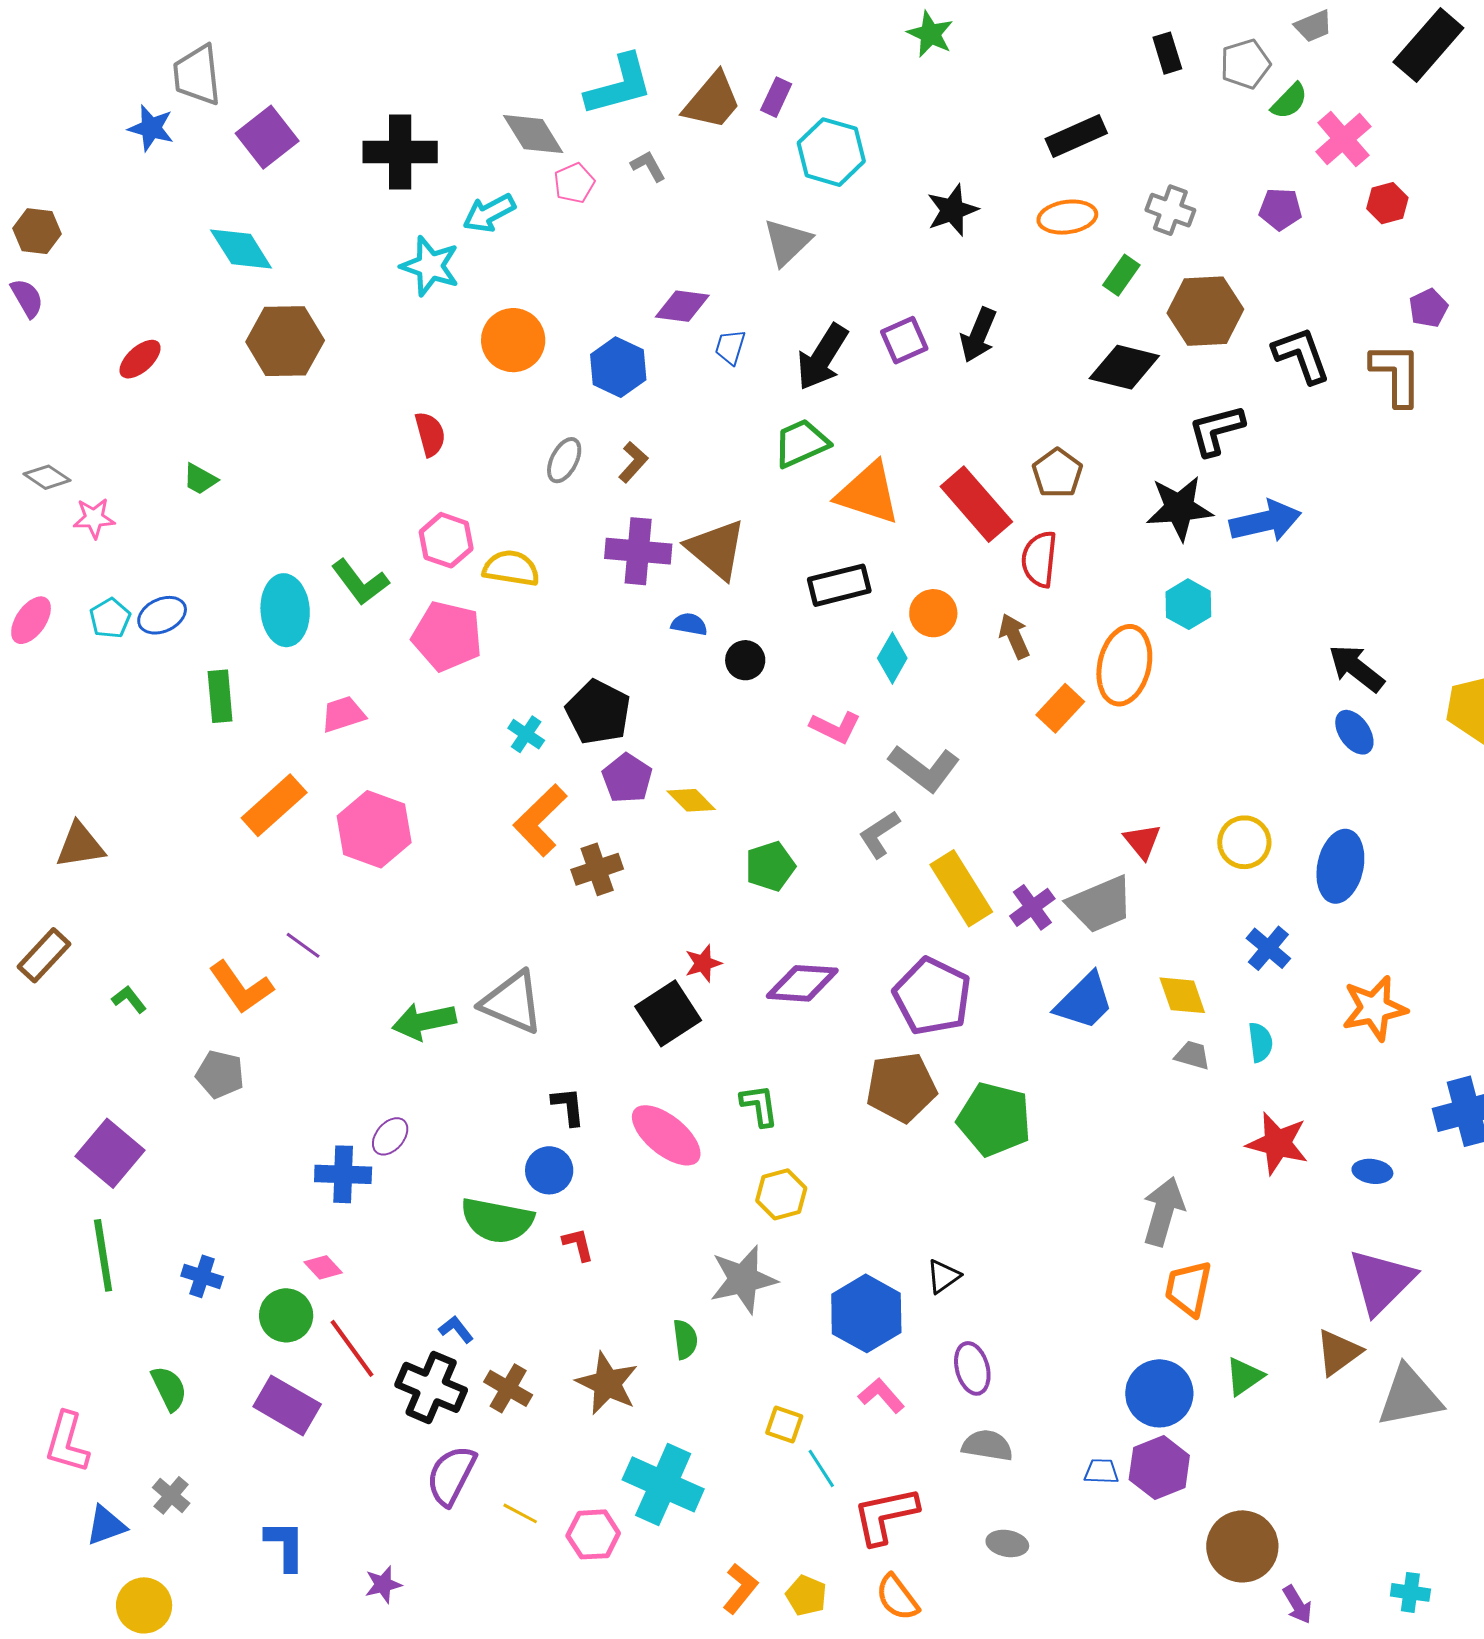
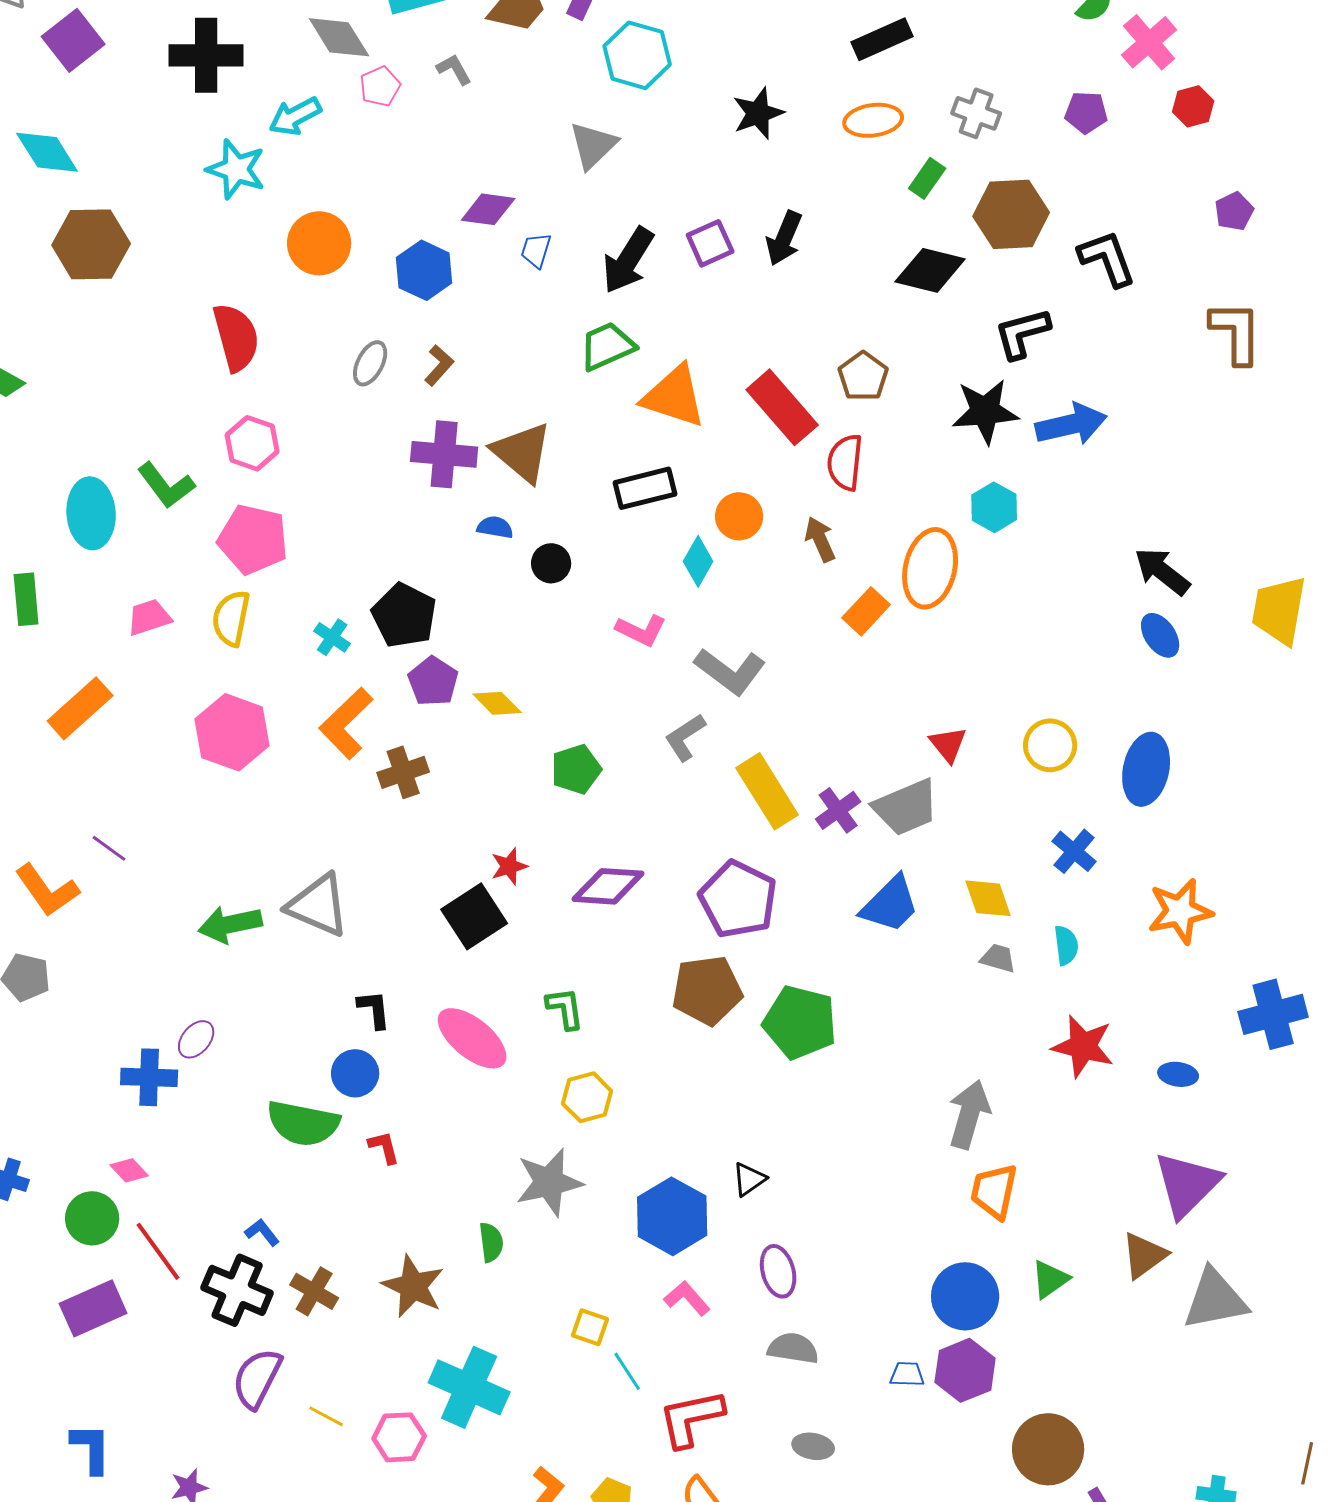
brown L-shape: (1396, 374) -> (1236, 332), moved
red semicircle: (430, 434) -> (236, 337), size x1.5
yellow semicircle: (511, 568) -> (231, 618), moved, turned -88
pink hexagon: (374, 829) -> (232, 732), moved
purple rectangle: (287, 1405) -> (93, 1308), turned -54

